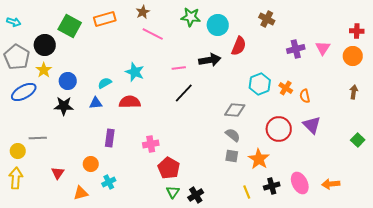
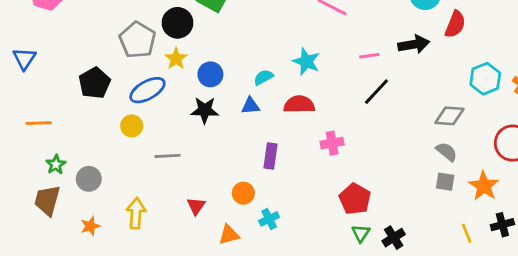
pink cross: (151, 144) -> (332, 143), moved
yellow circle: (18, 151) -> (132, 126), moved

